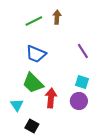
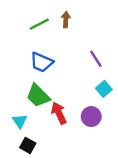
cyan square: (82, 82) -> (104, 89), moved, turned 32
red arrow: (51, 98) -> (59, 113), turned -30
black square: (32, 126) -> (28, 145), moved

